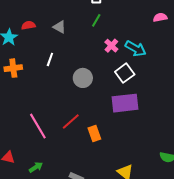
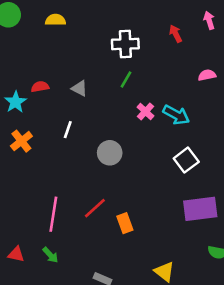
orange cross: (13, 68) -> (21, 141), turned -30
white square: (125, 73) -> (186, 160), moved
purple rectangle: (125, 103) -> (200, 209), moved
pink line: (38, 126) -> (53, 214), turned 40
green arrow: (36, 167) -> (50, 255), moved, turned 80

